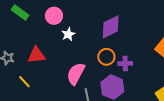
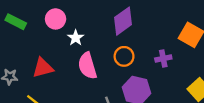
purple cross: (125, 64) -> (163, 59), moved
pink semicircle: (76, 74) -> (87, 66), moved, turned -35

